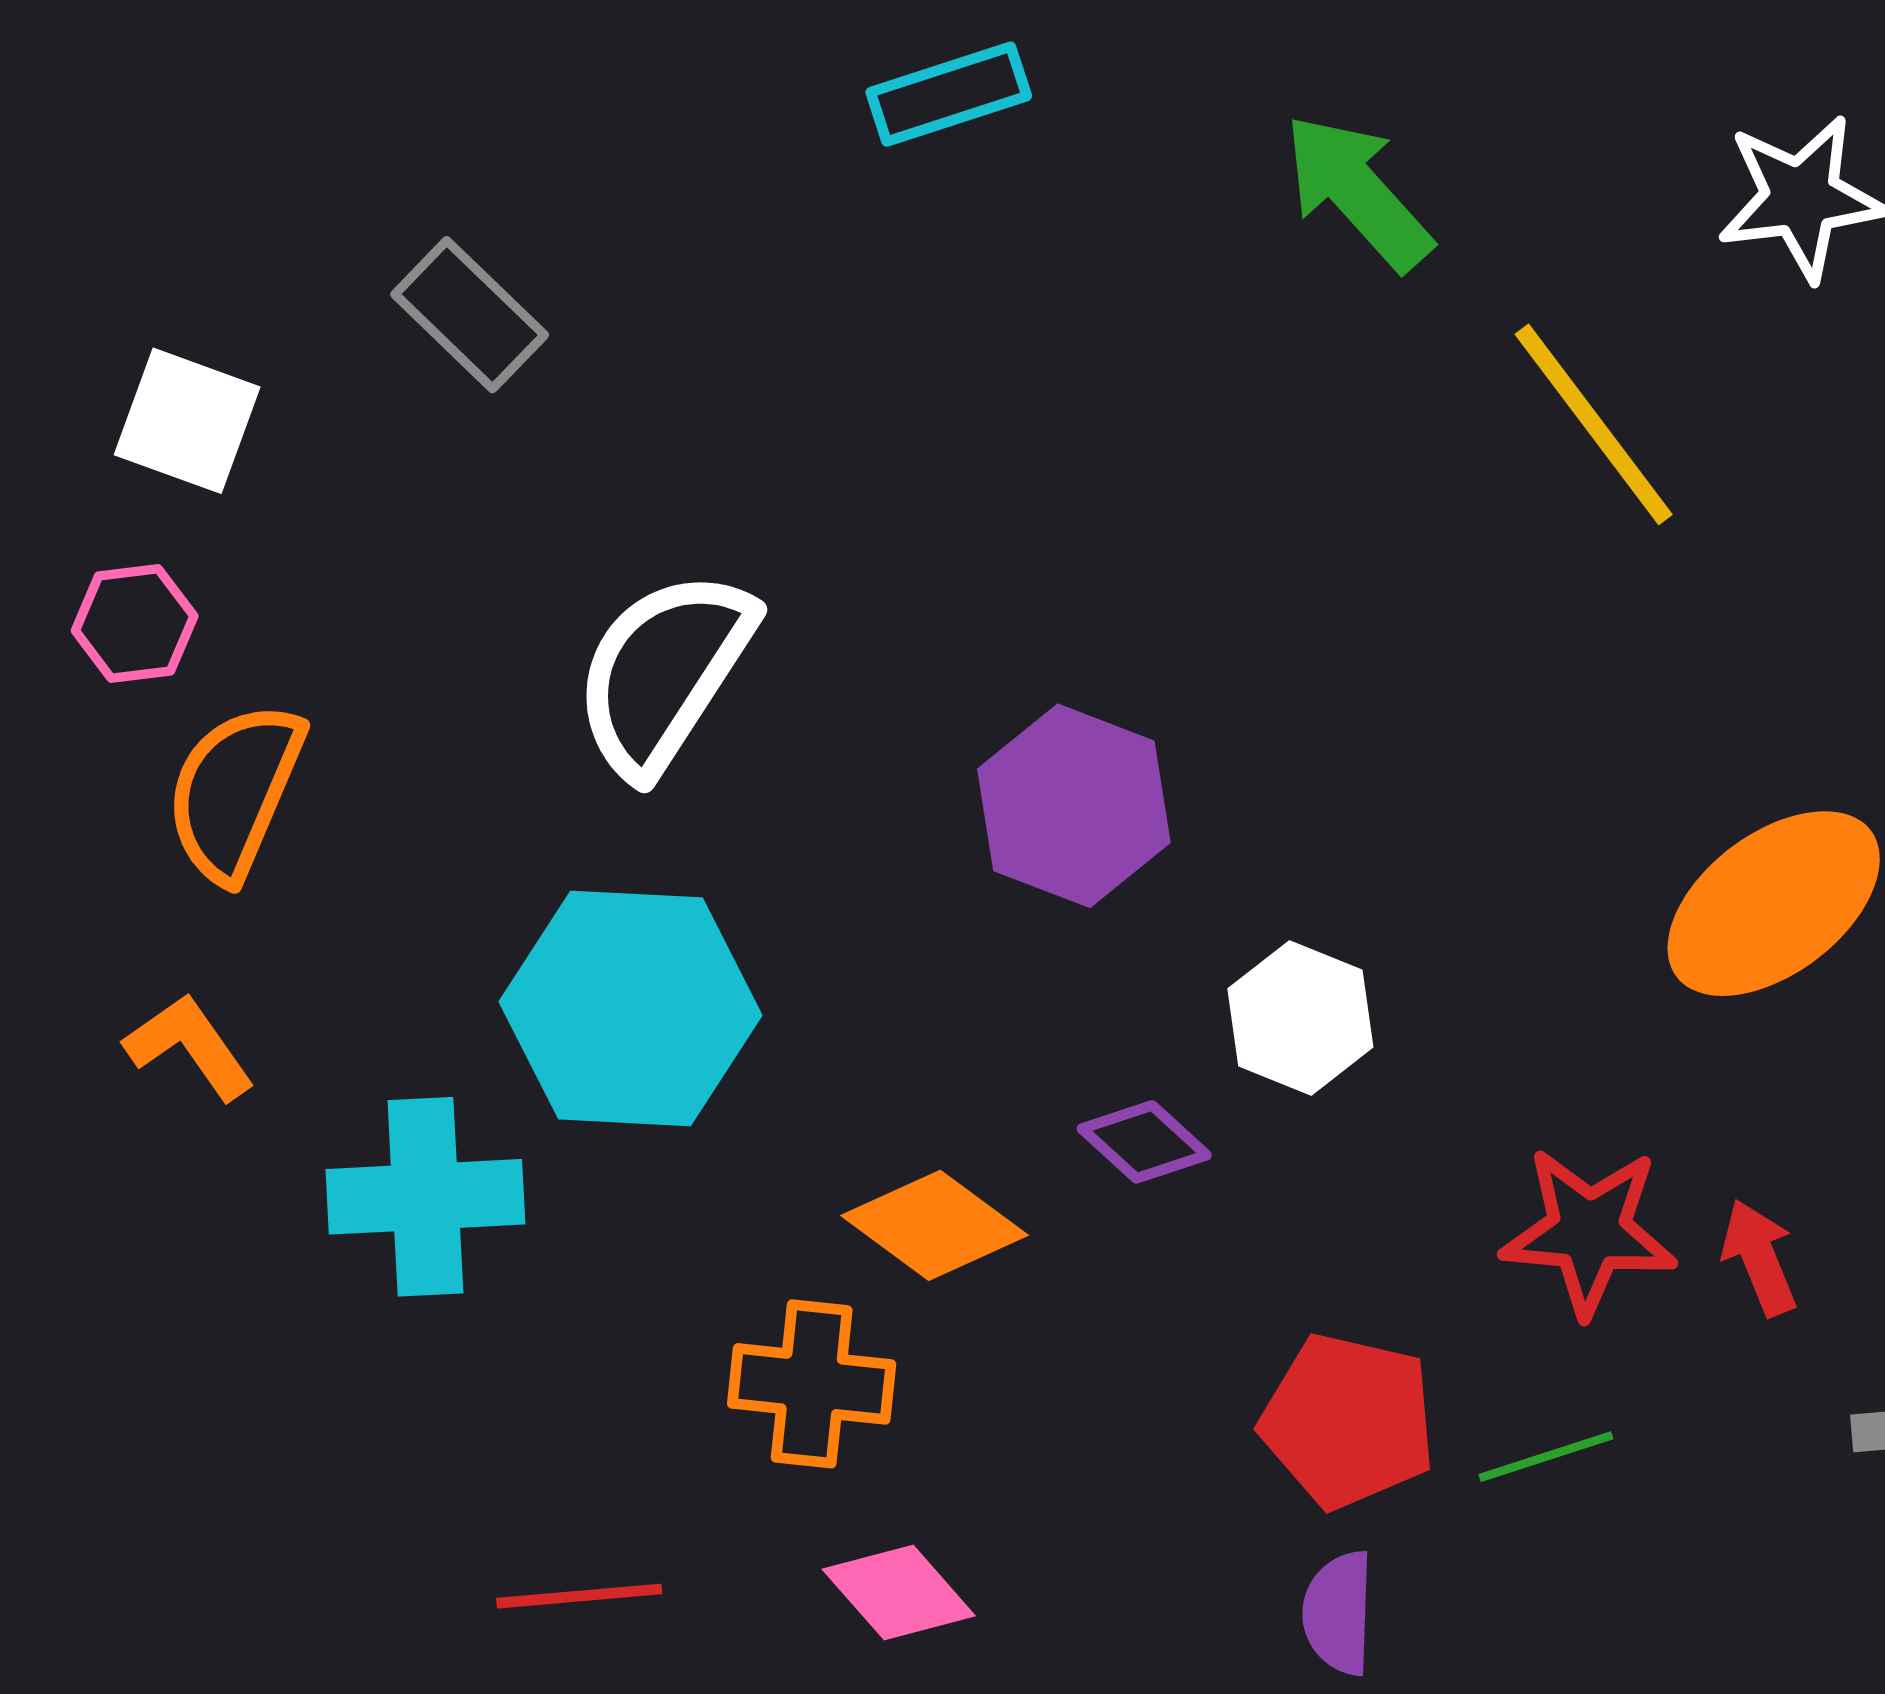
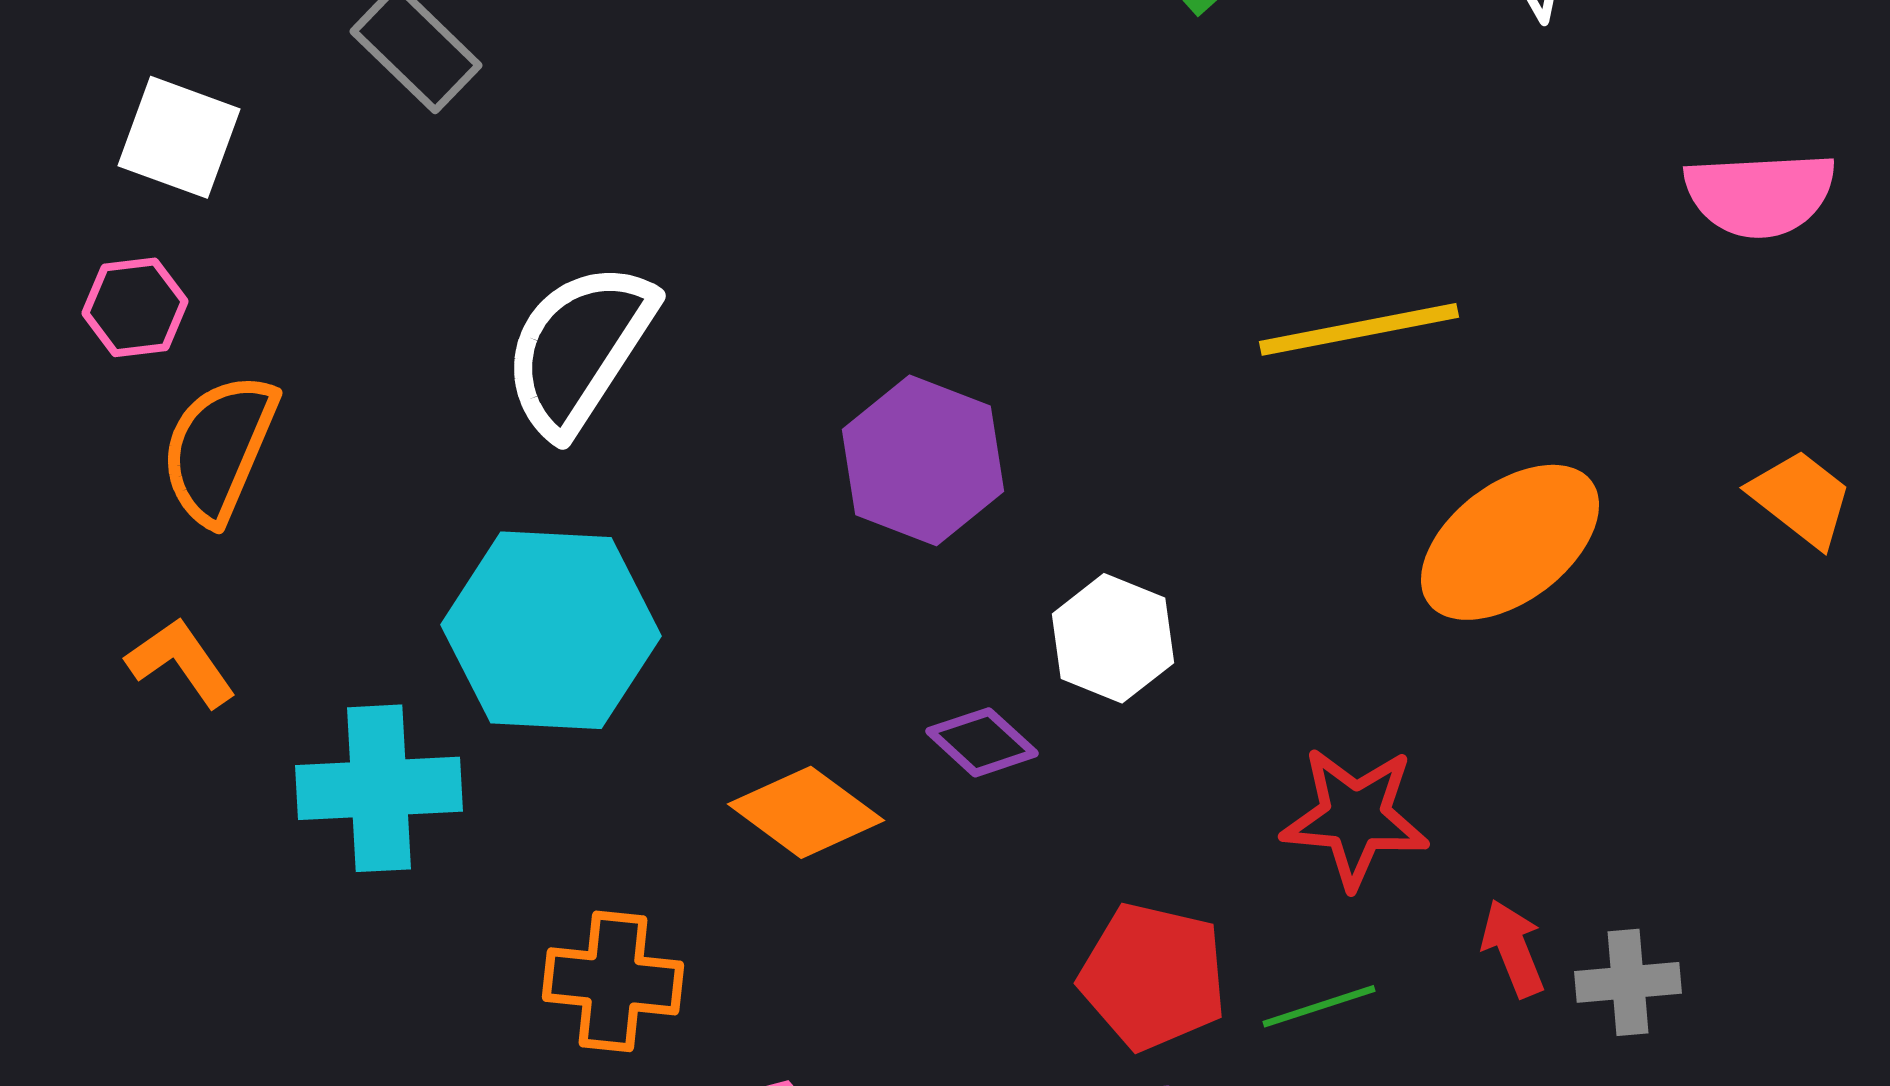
yellow line: (1594, 424) -> (1359, 329), moved, turned -64
red arrow: (1759, 1258) -> (1513, 948), moved
orange cross: (812, 1384) -> (613, 981), moved

